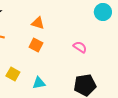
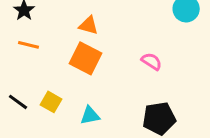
orange square: (36, 45) -> (86, 58), size x1.5

